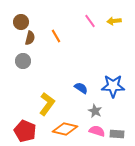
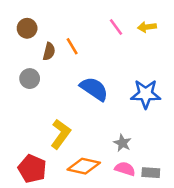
brown semicircle: (30, 38) -> (49, 51), moved
blue star: (113, 86) -> (146, 94), moved
blue semicircle: (81, 88) -> (94, 89), moved, size x1.6

